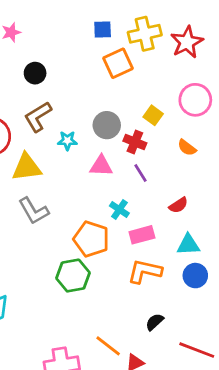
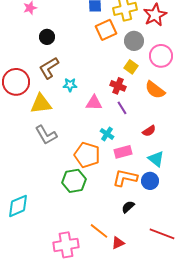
gray circle: (107, 125) -> (134, 41), moved
orange semicircle: (187, 148) -> (155, 90), size x1.5
cyan triangle: (188, 245) -> (156, 159), turned 42
blue circle: (195, 276) -> (150, 181), moved
black semicircle: (155, 322) -> (128, 207), moved

